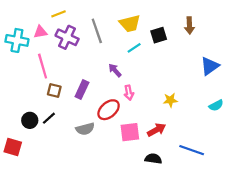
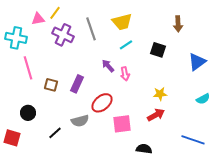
yellow line: (59, 14) -> (55, 13), turned -32
pink triangle: (40, 32) -> (38, 19), moved
black square: (159, 35) -> (158, 50), moved, turned 35
pink line: (43, 66) -> (28, 68), moved
pink arrow: (129, 93) -> (125, 74), moved
black line: (49, 118) -> (55, 133), moved
red arrow: (156, 130) -> (156, 115), moved
blue line: (192, 150) -> (193, 140), moved

